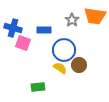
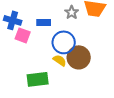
brown circle: (79, 65) -> (79, 57), size x1.5
green rectangle: (38, 87) -> (38, 79), size x1.5

